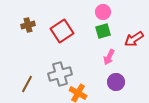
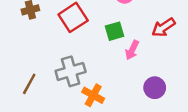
green square: (103, 31) -> (114, 31), moved
purple circle: (116, 82) -> (155, 88), moved

